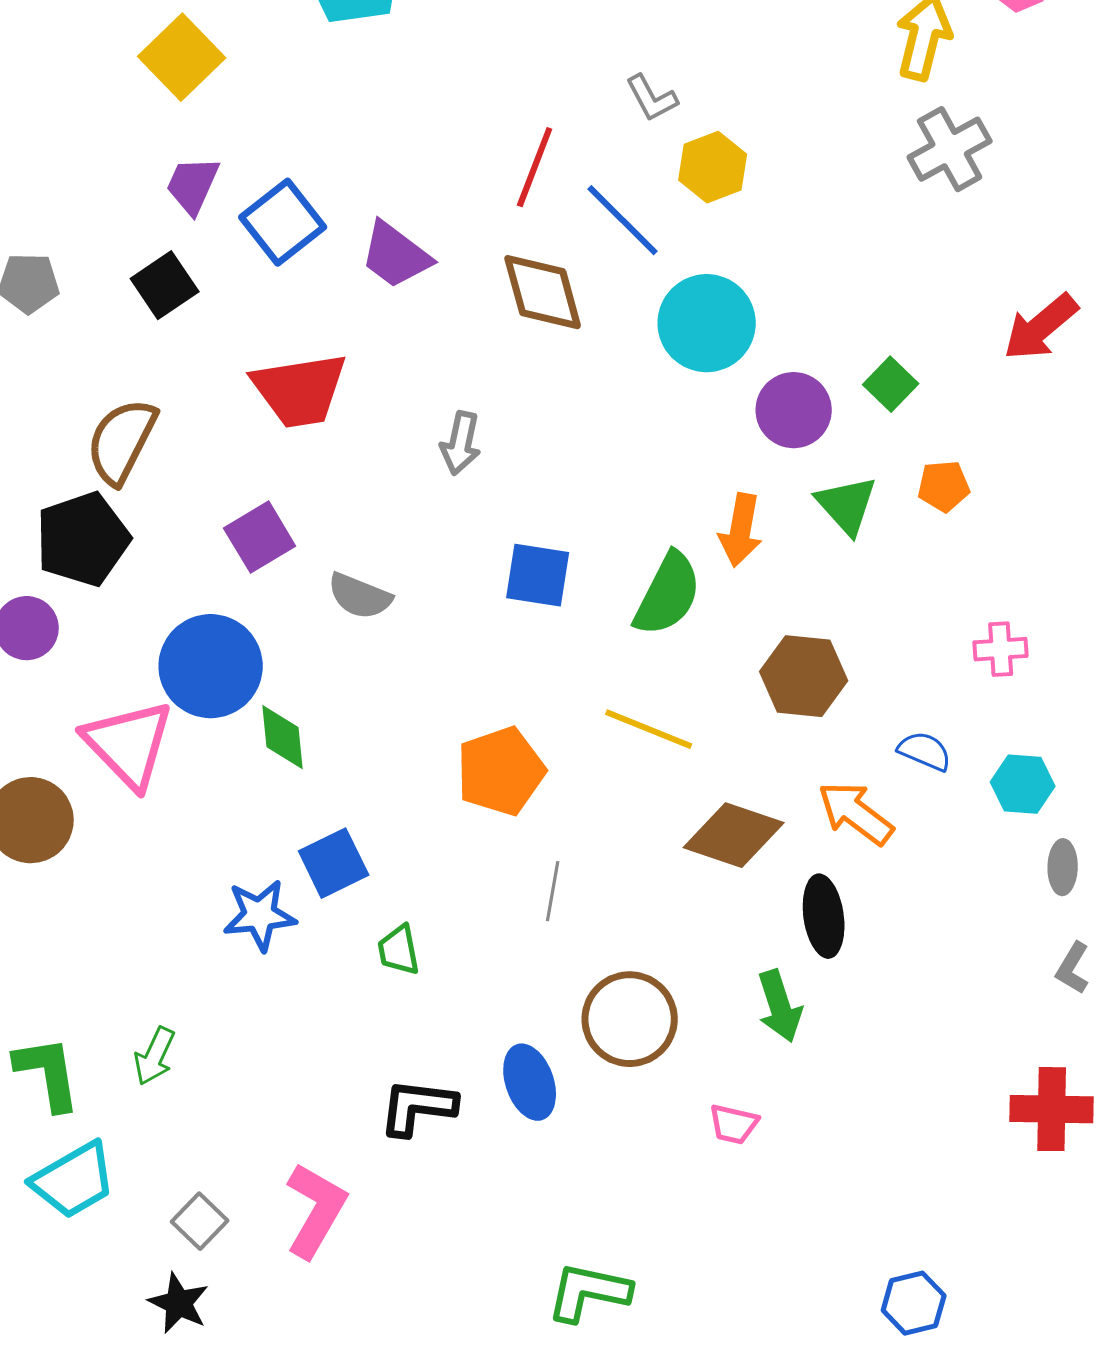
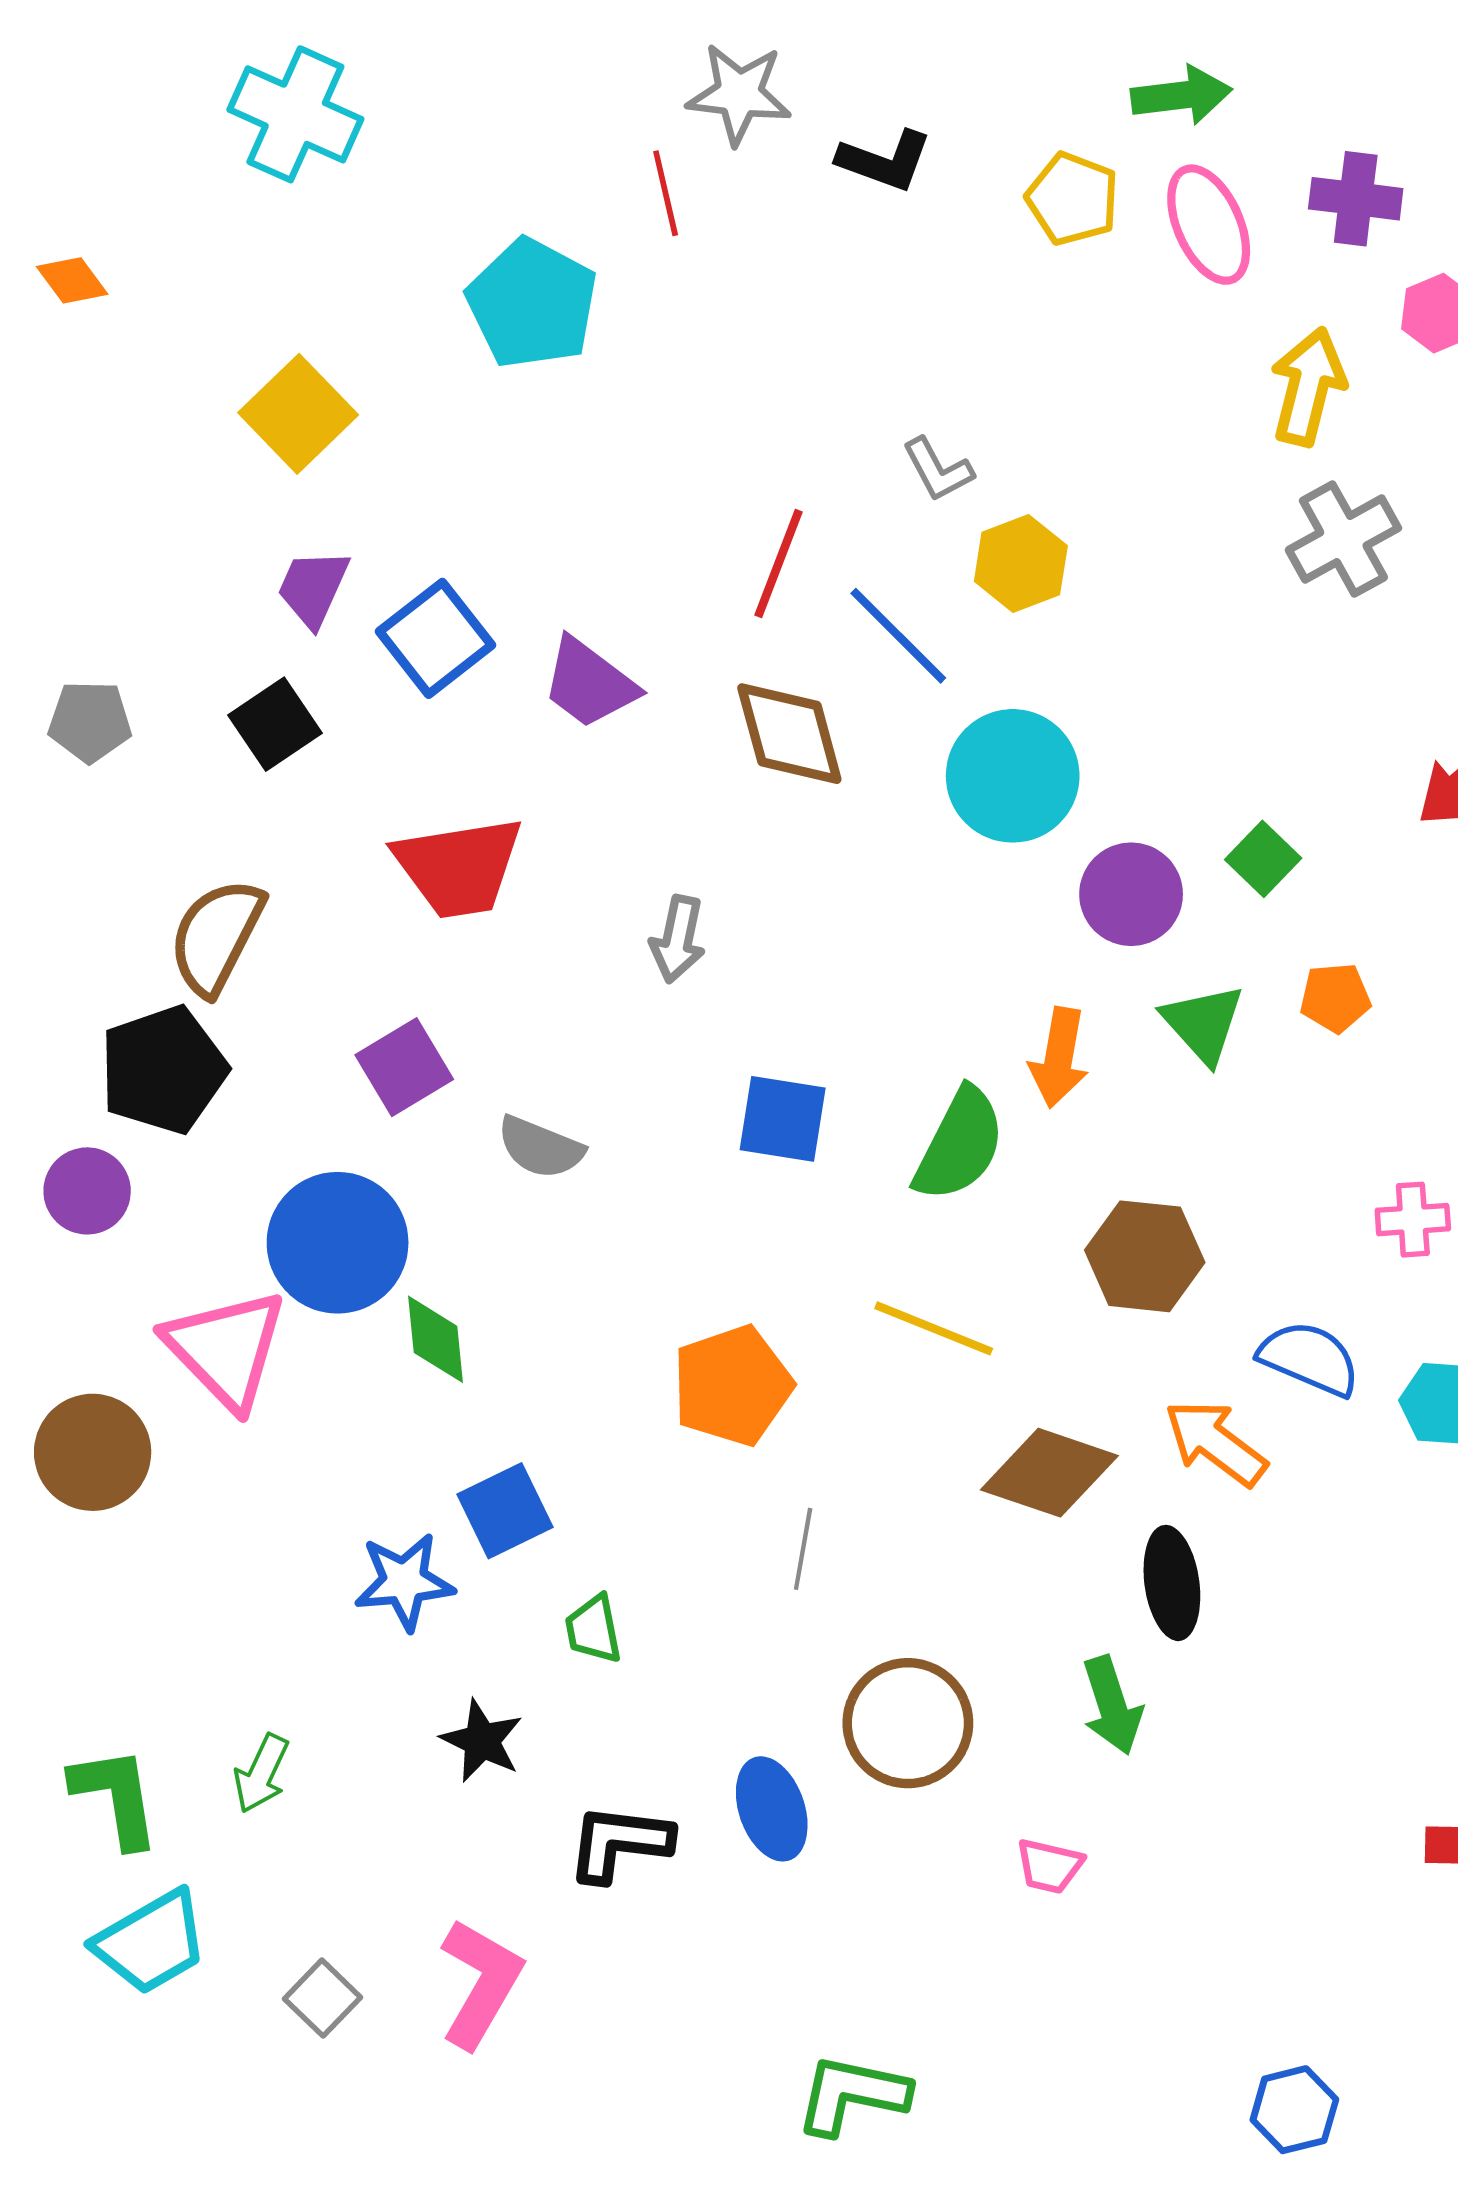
blue semicircle: (925, 751) -> (1309, 1358), size x1.4
black star: (179, 1303) -> (482, 1741), moved

